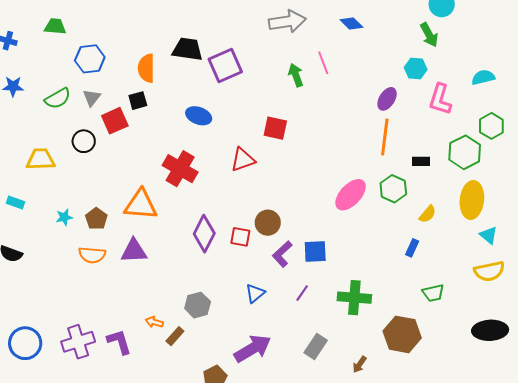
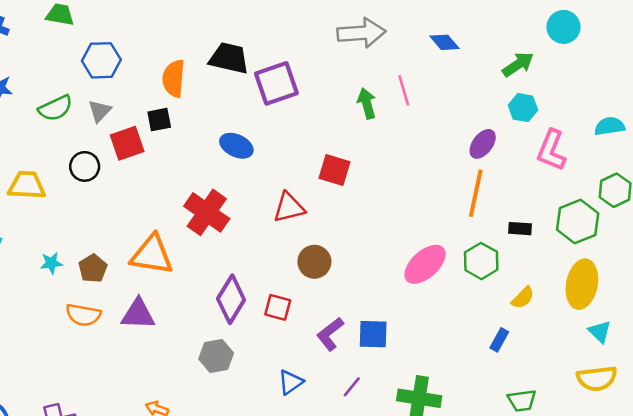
green arrow: (429, 35) -> (518, 64), moved, turned -100
brown circle: (268, 223) -> (314, 262), moved
gray hexagon: (198, 305) -> (216, 356), moved

